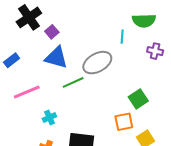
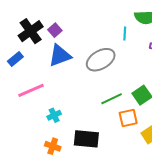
black cross: (29, 17) -> (31, 31), moved
blue triangle: (56, 58) -> (60, 56), turned -35
green line: (73, 82) -> (112, 99), moved

